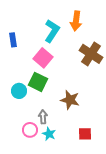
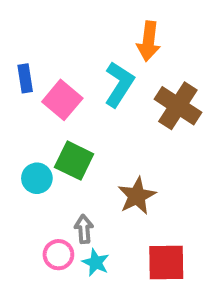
cyan L-shape: (52, 31) -> (119, 84), moved
pink square: (43, 58) -> (62, 100), moved
brown star: (70, 100) -> (137, 196), turned 30
red square: (85, 134) -> (166, 262), size x1.5

